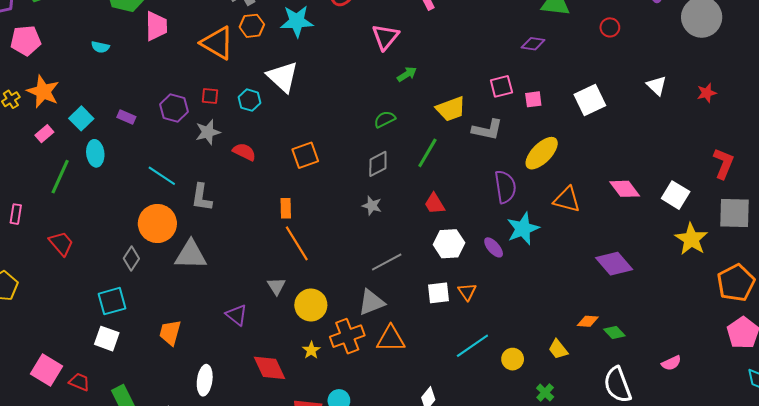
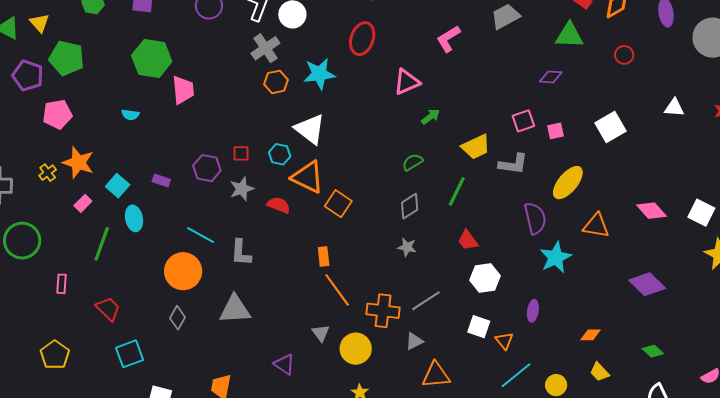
pink triangle: (385, 37) -> (407, 82), turned 32
orange triangle: (217, 43) -> (308, 177), moved
white triangle: (657, 85) -> (674, 108), turned -35
orange square: (305, 155) -> (338, 204), turned -32
orange circle: (157, 223) -> (183, 271), moved
purple ellipse: (494, 247) -> (533, 311), moved, turned 55
orange triangle: (467, 292) -> (504, 341), moved
white square: (438, 293) -> (479, 327), turned 30
cyan square: (112, 301) -> (130, 354), moved
gray triangle: (371, 302) -> (414, 341), size x0.7
orange diamond: (588, 321) -> (591, 335), moved
orange cross: (347, 336) -> (383, 311), moved, turned 32

